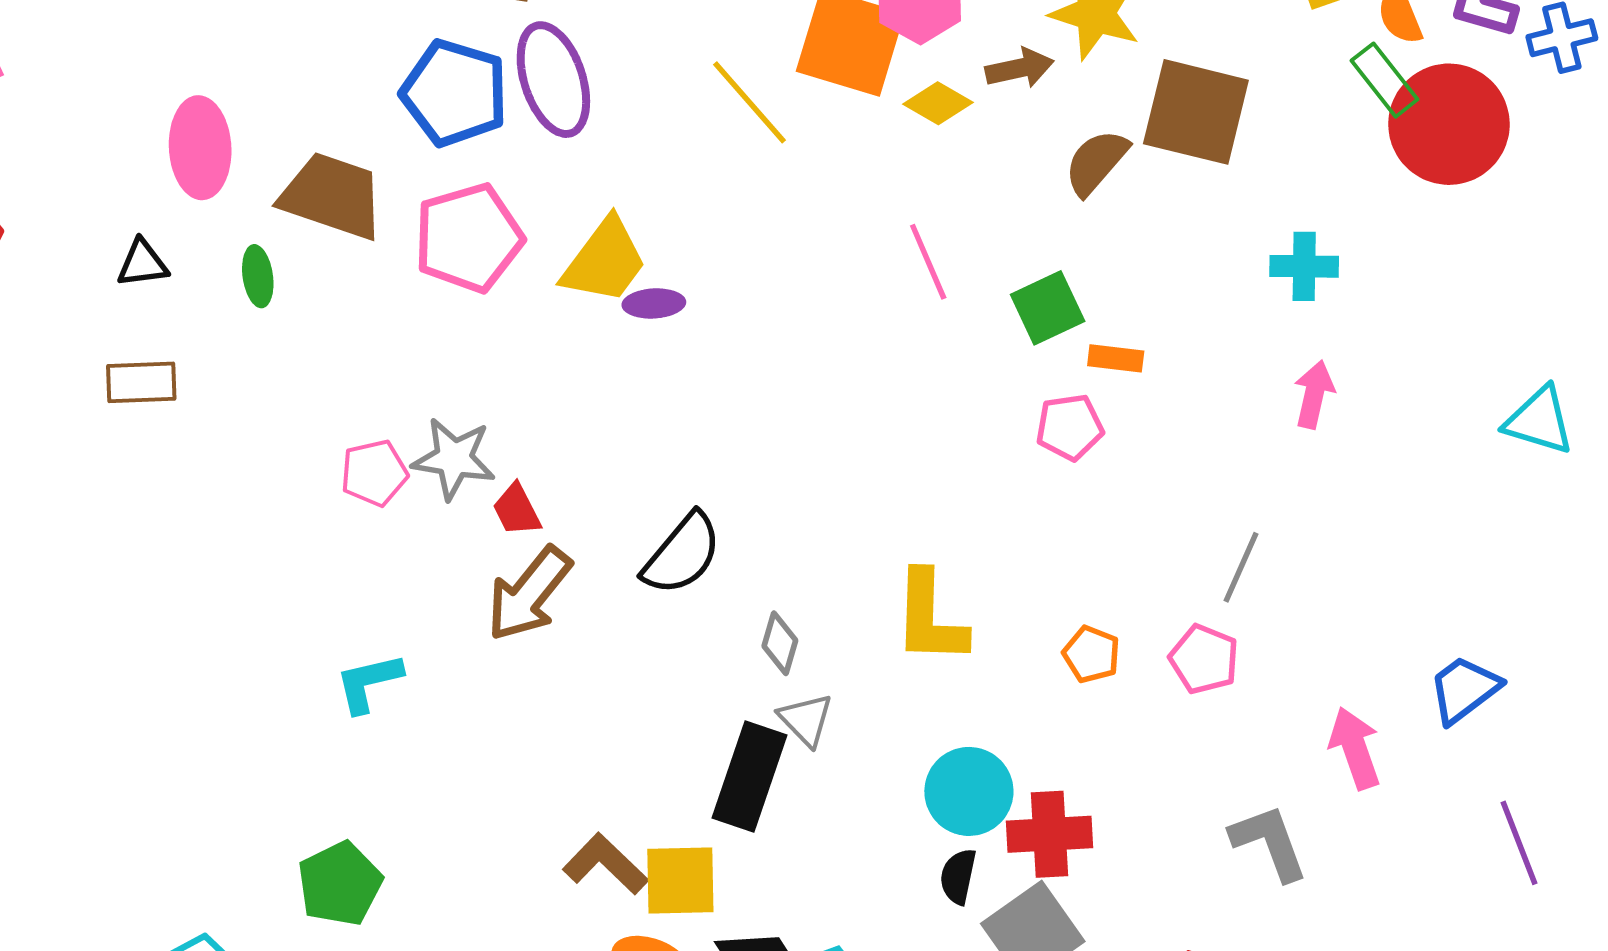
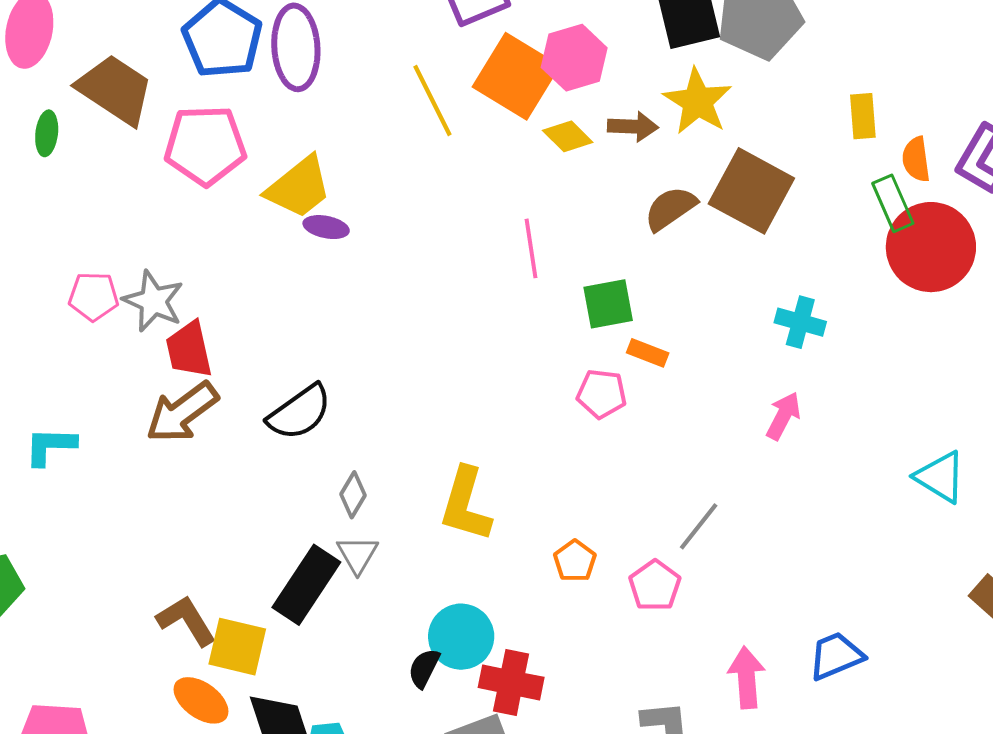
red trapezoid: (517, 510) -> (189, 350), size x1.4
black semicircle: (958, 876) -> (424, 668), moved

